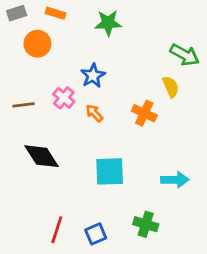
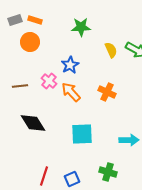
orange rectangle: (55, 13) -> (35, 20), moved
yellow semicircle: (171, 87) -> (111, 50), moved
orange arrow: (94, 113) -> (71, 92), size x1.5

